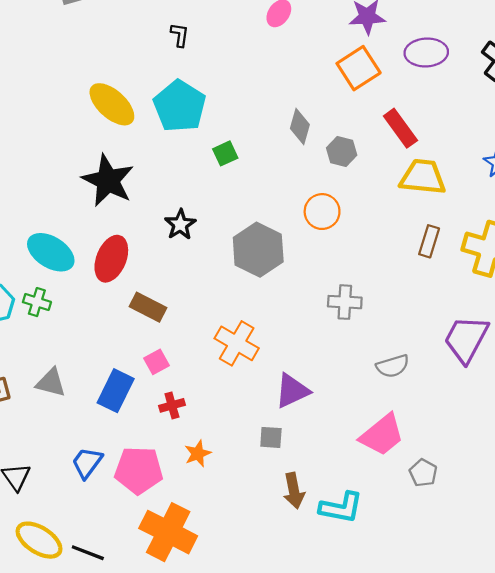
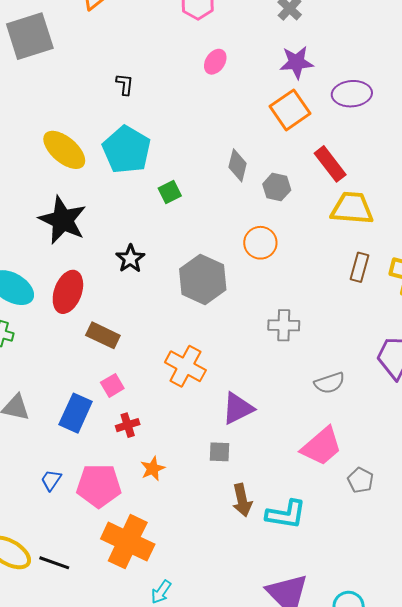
blue trapezoid: (87, 463) -> (51, 480), size x0.7

